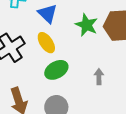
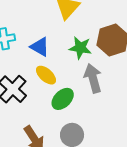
gray arrow: (99, 77) -> (93, 78), moved, size x1.8

